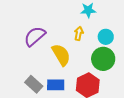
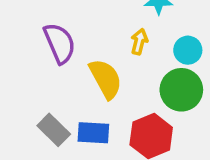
purple semicircle: (35, 36) -> (60, 43), turned 105

